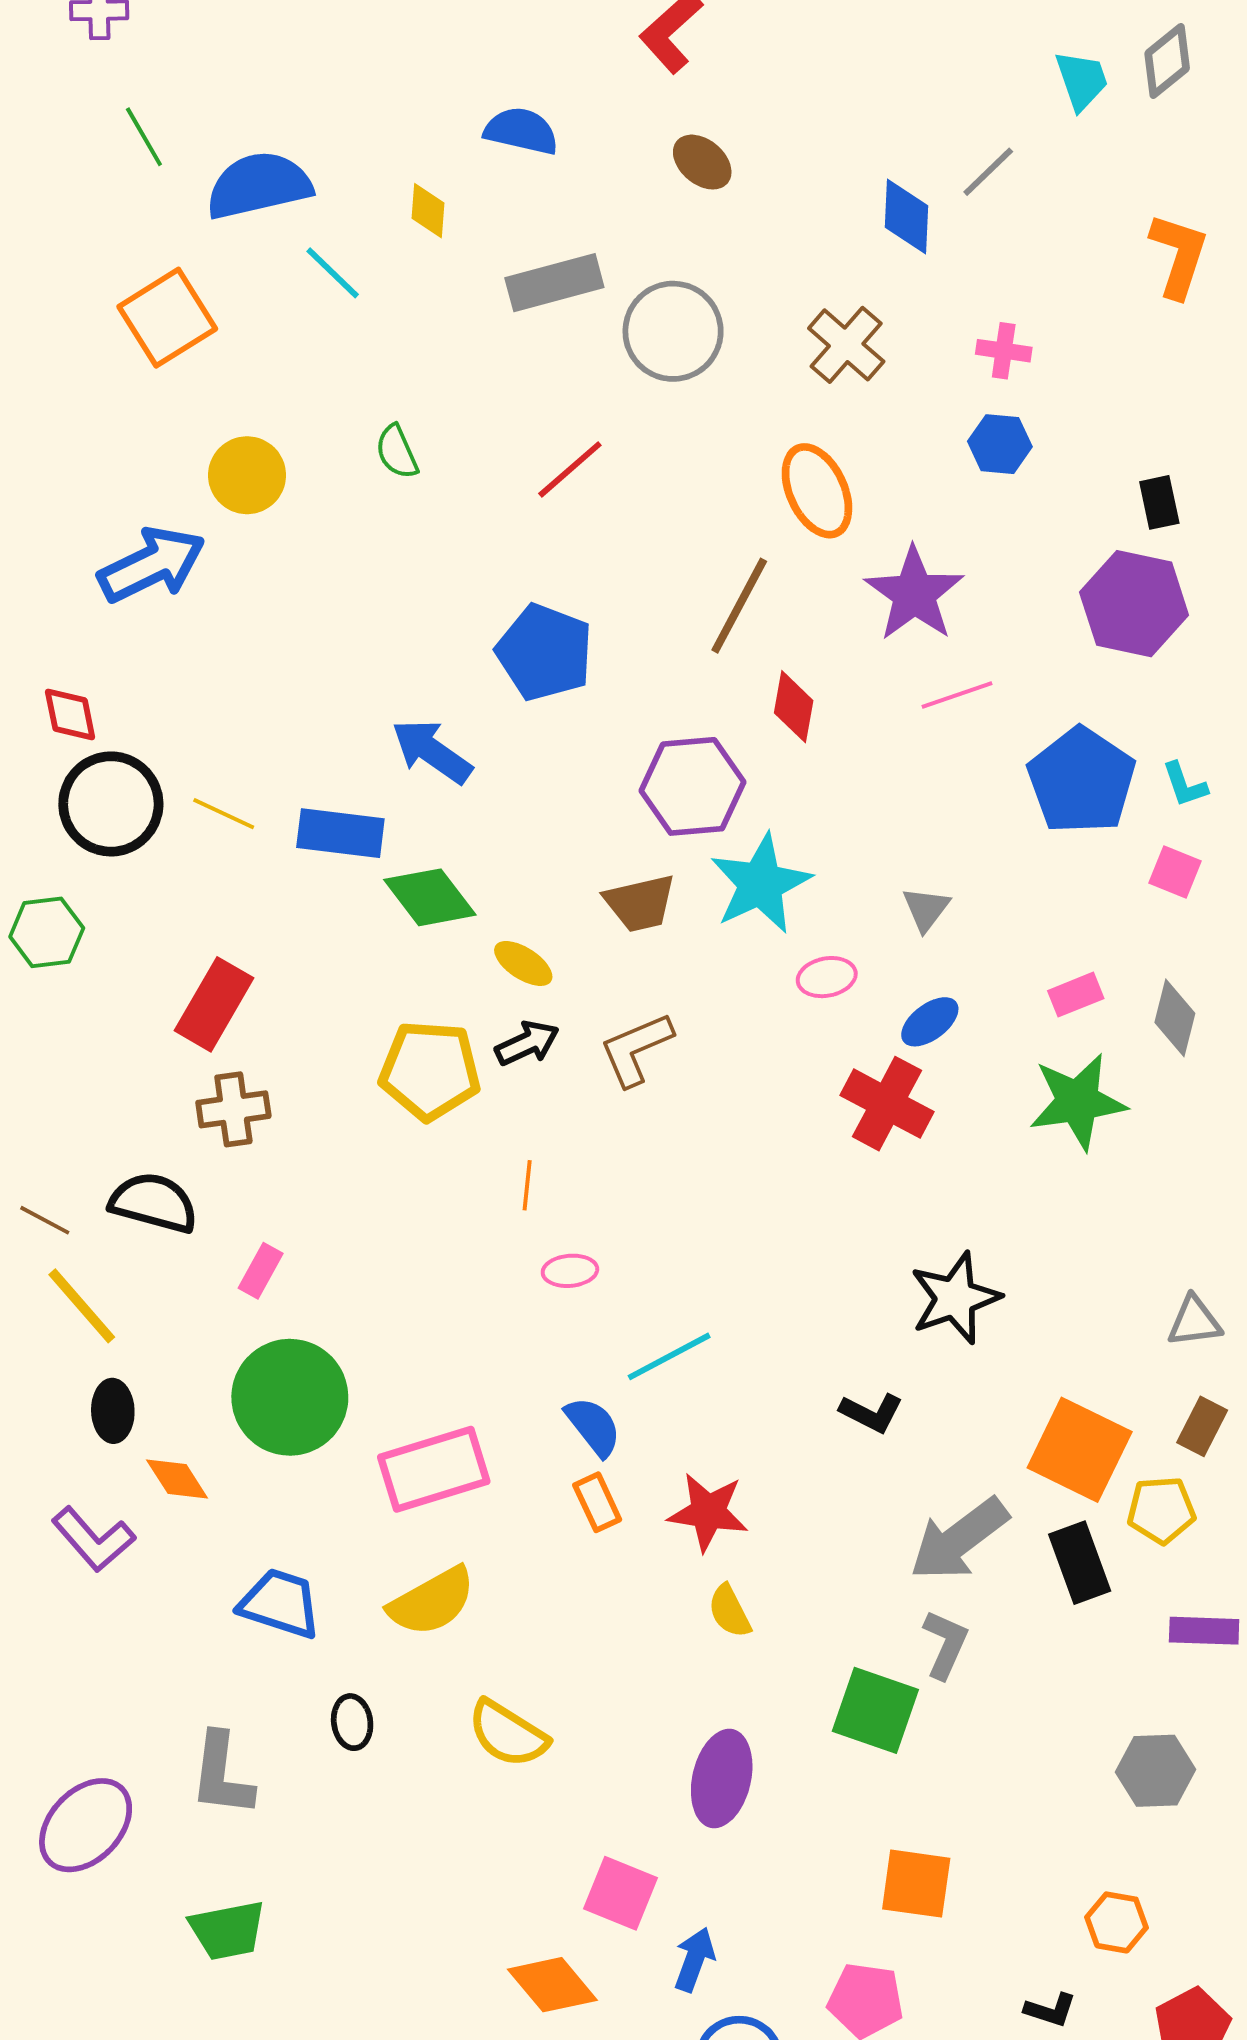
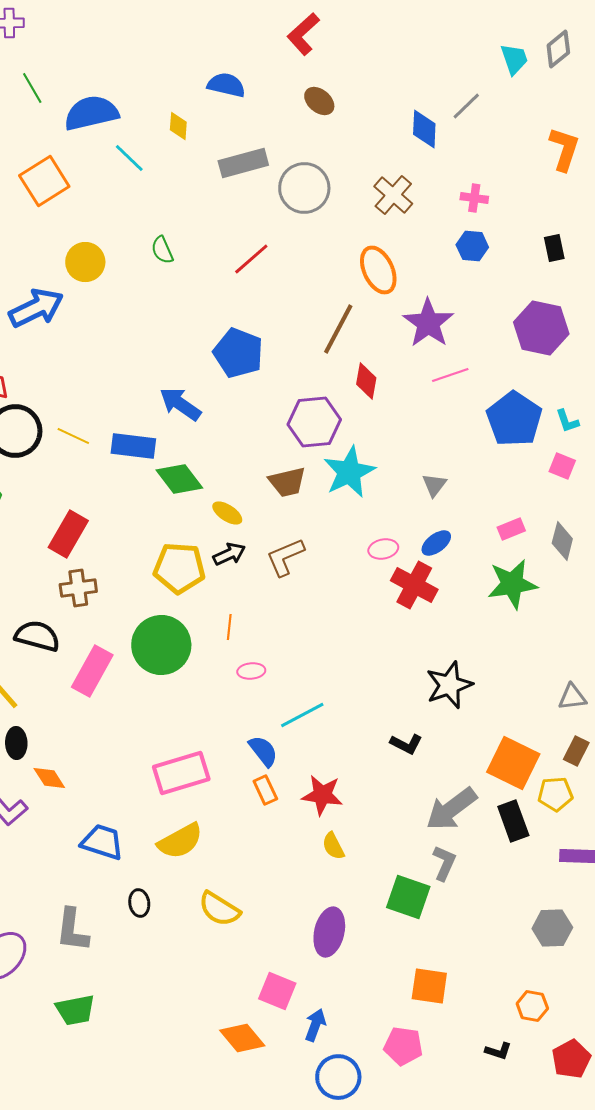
black rectangle: (1159, 502) -> (554, 248), moved
pink ellipse: (827, 977) -> (383, 549), moved
pink rectangle: (261, 1271) -> (92, 671), size x1.8
green circle: (290, 1397) -> (161, 645), moved

